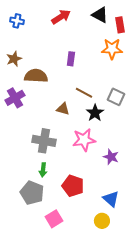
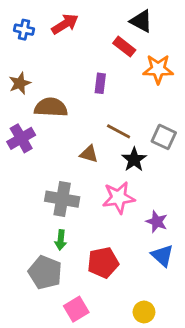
red arrow: (61, 17) -> (65, 24), moved
red rectangle: (120, 25) -> (124, 47), moved, turned -42
red pentagon: (73, 186) -> (103, 263), turned -30
blue triangle: (111, 199) -> (162, 256), moved

